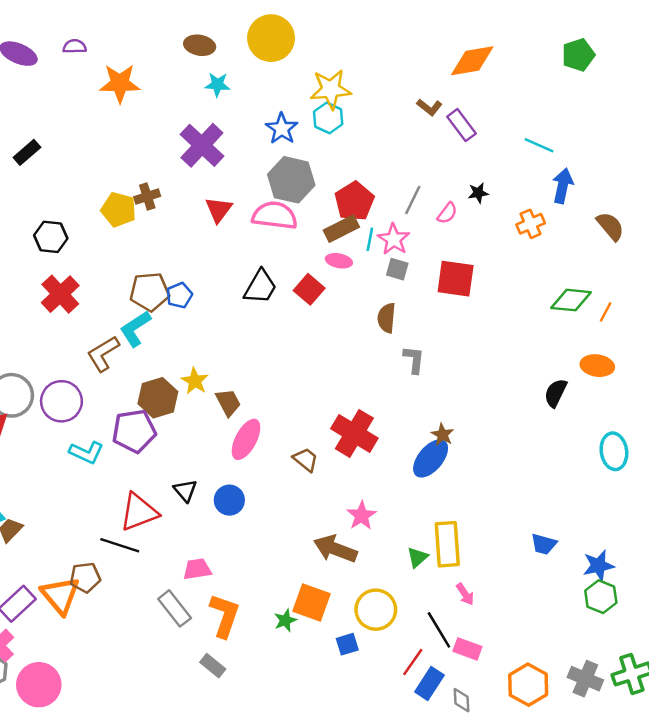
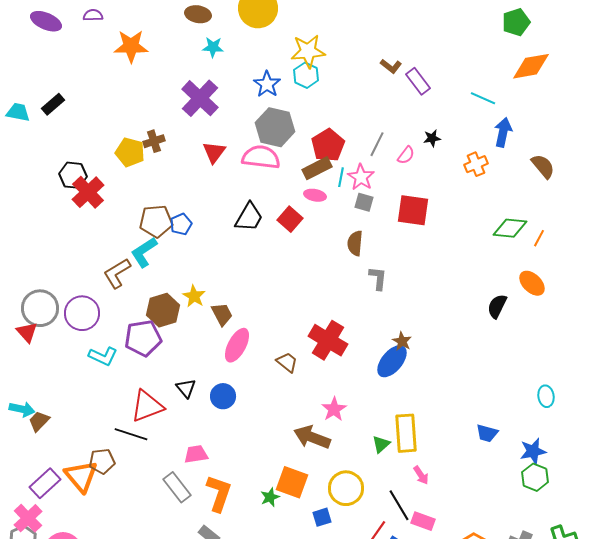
orange diamond: (472, 61) -> (531, 66), moved
red cross: (60, 294) -> (88, 192), moved
orange ellipse: (597, 366) -> (532, 283), turned 36
cyan ellipse: (614, 451) -> (546, 396), moved, size x0.7

